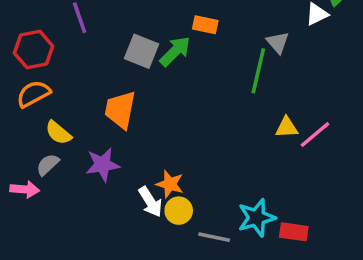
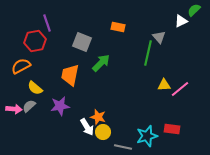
red hexagon: (34, 50) -> (35, 41), moved
green arrow: (175, 51) -> (101, 63), moved
pink arrow: (25, 189) -> (14, 109), moved
red rectangle: (294, 232) -> (172, 129), moved

